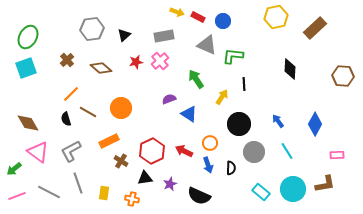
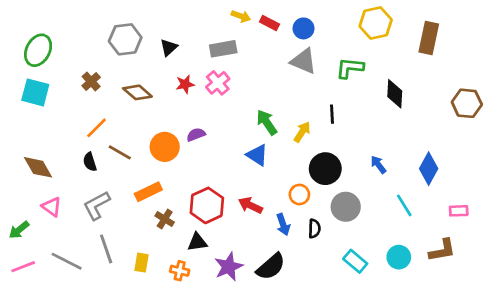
brown rectangle: (315, 28) -> (429, 38), turned -35
gray triangle: (207, 45) -> (303, 61), moved
green L-shape: (233, 56) -> (350, 68), moved
cyan square: (26, 68) -> (35, 92), turned 35
green arrow: (196, 79) -> (267, 122), moved
purple semicircle: (169, 99) -> (196, 135), moved
orange circle: (210, 143) -> (299, 195), moved
cyan line: (287, 151) -> (404, 205), moved
pink triangle: (38, 152) -> (52, 207), size x0.7
purple star: (170, 184) -> (229, 267), moved, size x1.5
cyan circle: (293, 189) -> (399, 257), size x0.7
black semicircle: (199, 196) -> (271, 267), turned -65

